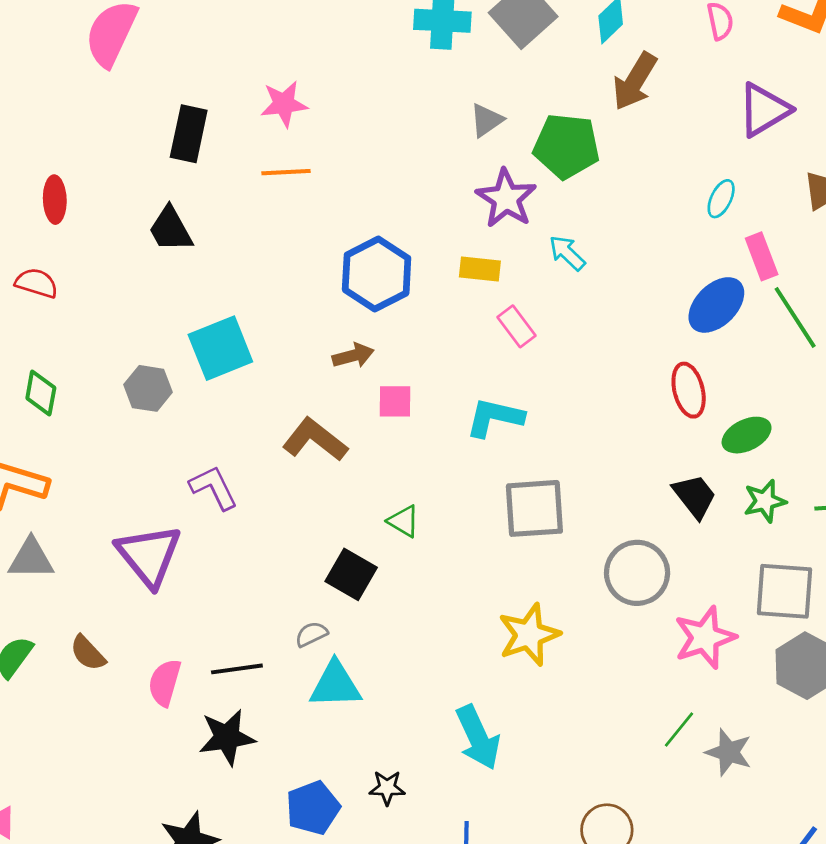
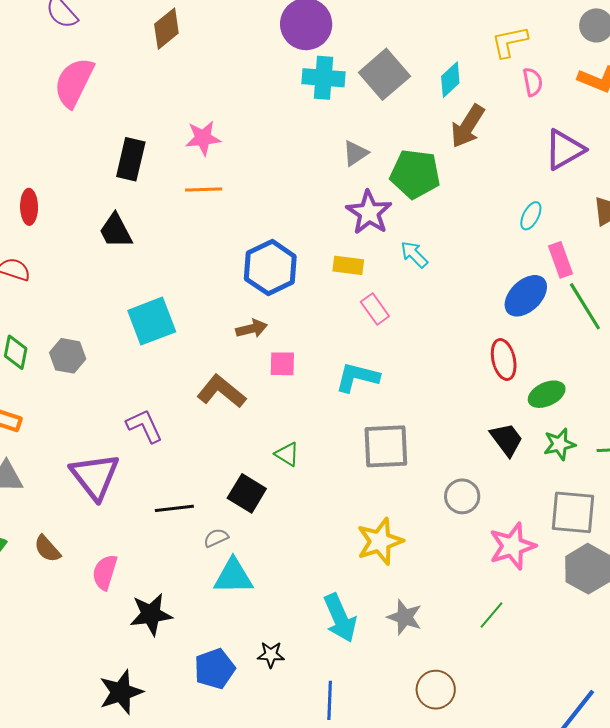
gray hexagon: (148, 388) -> (68, 356), moved
gray circle: (637, 573) -> (462, 496), size x0.7
black line: (237, 669) -> (174, 508), moved
gray star: (729, 752) -> (405, 617), moved

